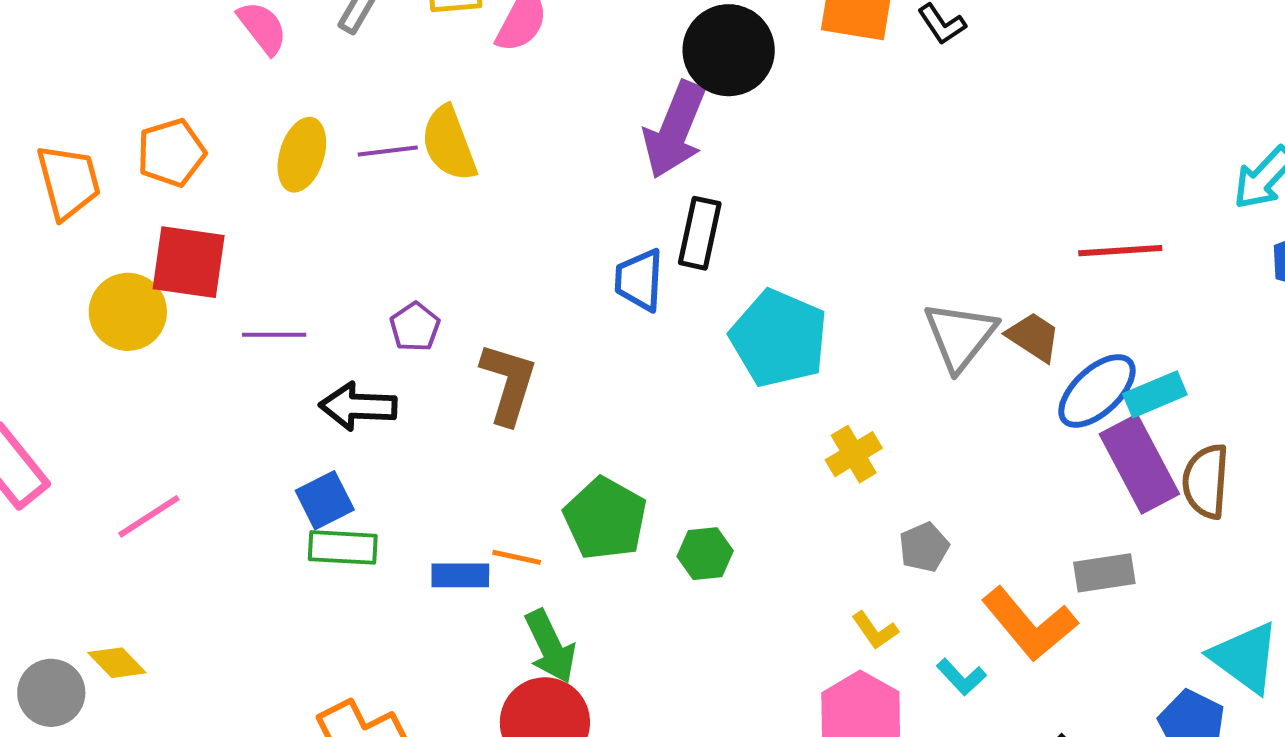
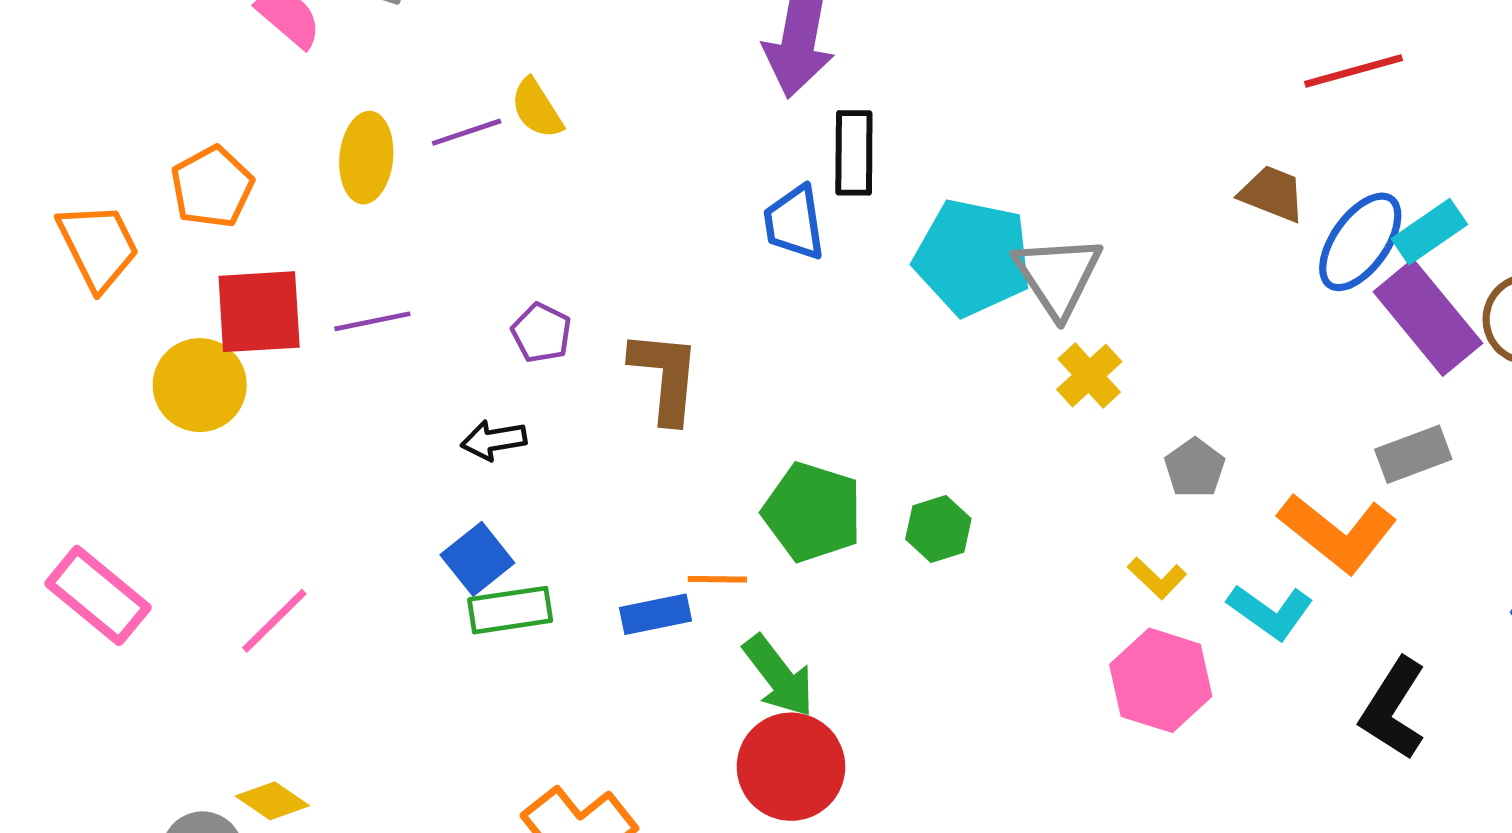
yellow semicircle: (449, 144) -> (537, 109), size x0.7
purple line: (274, 335) -> (372, 321), moved
gray triangle: (960, 336) -> (1058, 276), moved
black arrow: (358, 406) -> (494, 440), size x0.7
cyan L-shape: (961, 677) -> (1270, 612), size x1.4

